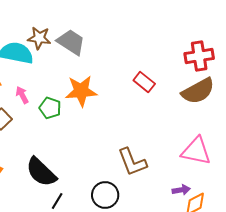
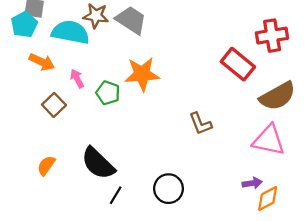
red rectangle: (144, 82) -> (238, 64), moved, size x1.4
brown semicircle: (198, 91) -> (278, 96), moved
brown L-shape: (132, 162) -> (200, 124), moved, size x0.7

